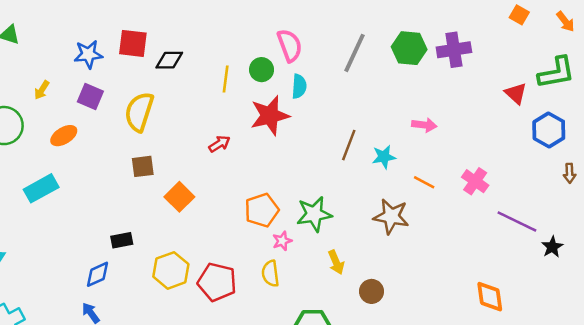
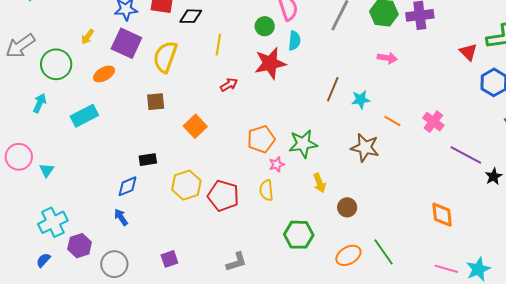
yellow line: (226, 79) -> (218, 45), moved
purple square: (90, 97) -> (126, 43), size x1.4
pink arrow: (424, 125) -> (387, 58), moved
brown square: (143, 166) -> (156, 102), moved

